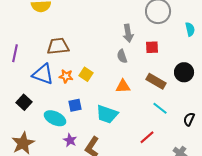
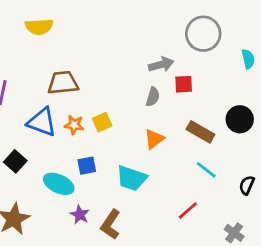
gray arrow: (128, 33) -> (161, 65), turned -96
red square: (152, 47) -> (184, 84), moved
gray semicircle: (122, 56) -> (153, 97), turned -144
yellow square: (86, 74) -> (102, 122), turned 32
orange triangle: (123, 86) -> (154, 139), turned -35

